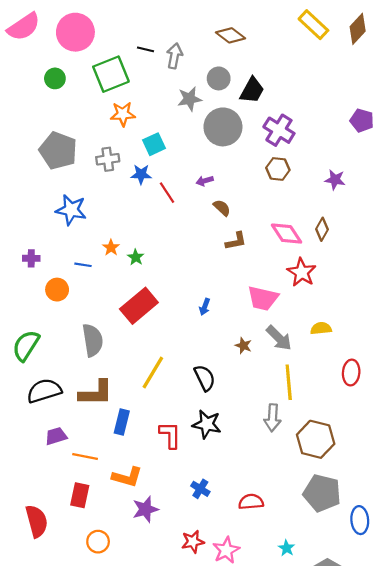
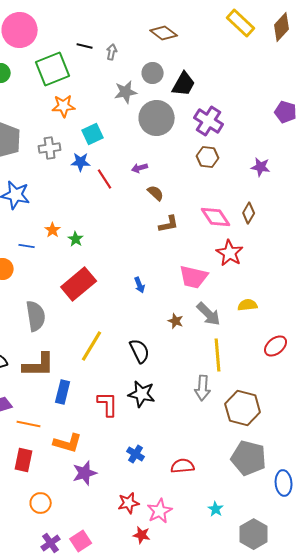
gray arrow: (174, 56) -> (112, 52), size x0.7
blue arrow: (205, 307) -> (140, 285), turned -42
red ellipse: (351, 373) -> (276, 346), turned 45

